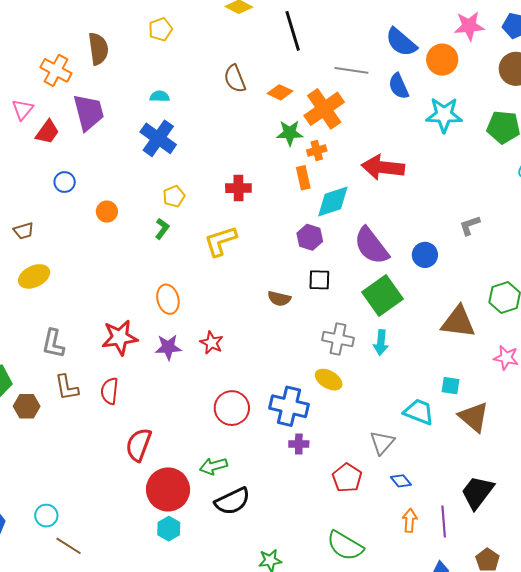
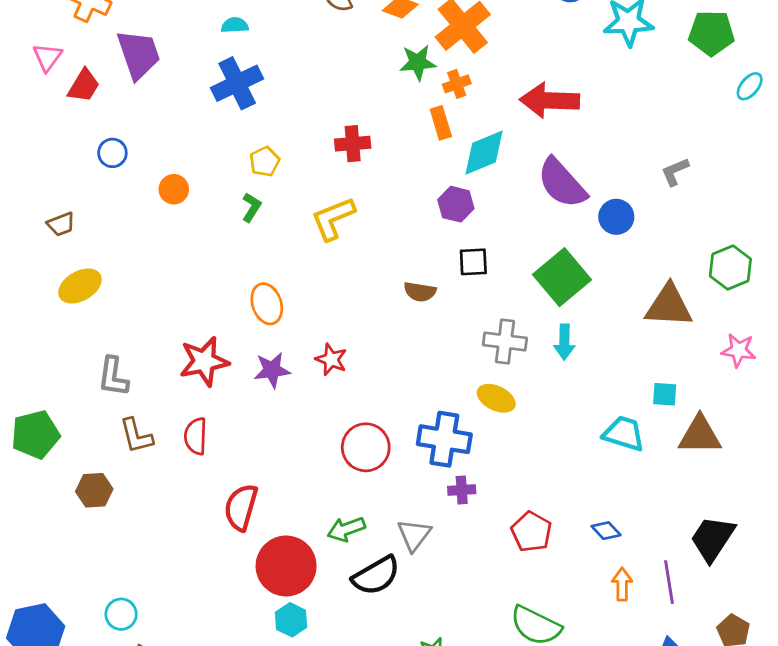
blue cross: (158, 138) -> (237, 83), turned 33
purple semicircle: (371, 246) -> (562, 183), moved
brown hexagon: (27, 406) -> (94, 490), moved
brown triangle: (474, 417) -> (700, 435), turned -36
gray triangle: (382, 443) -> (414, 535), moved

